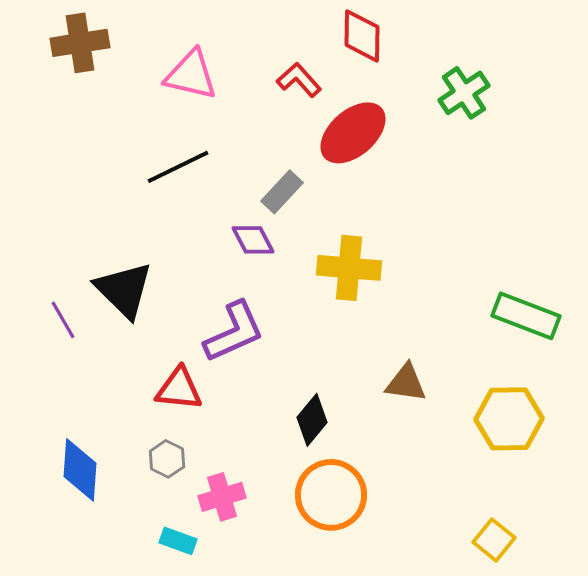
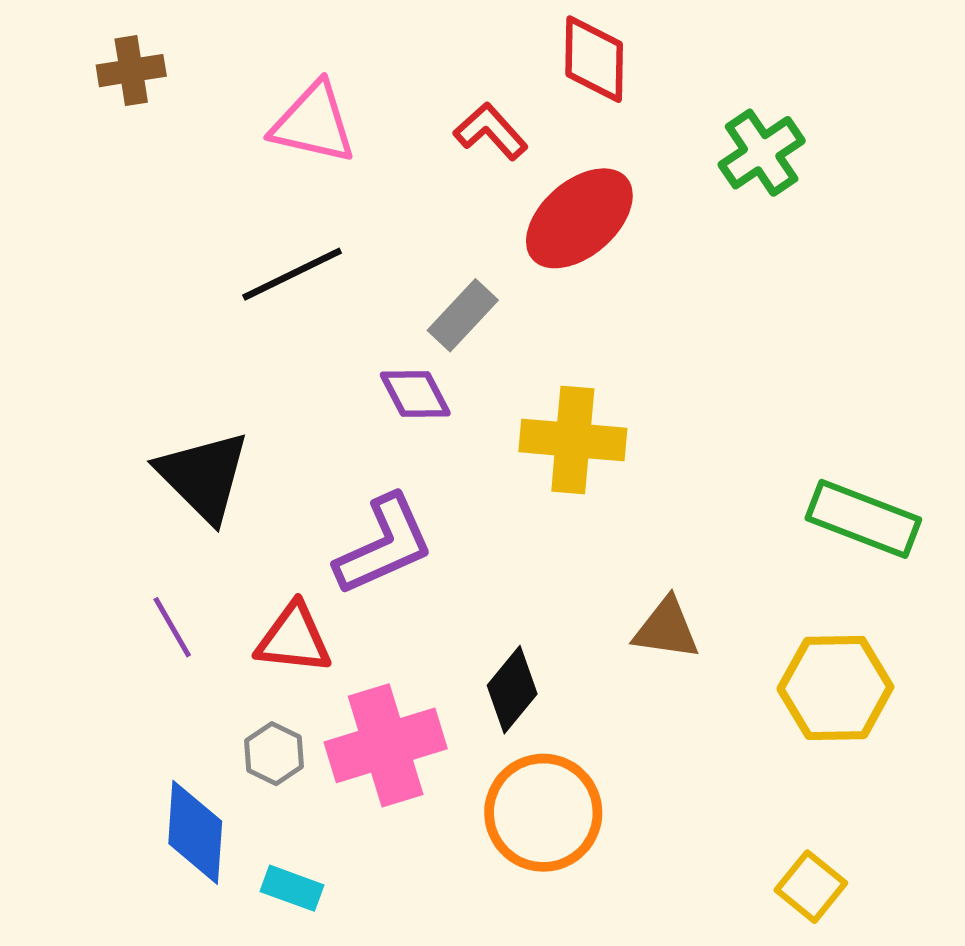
brown cross: (80, 43) -> (131, 71), size x0.7
purple line: (63, 320) -> (172, 627), moved
blue diamond: (80, 470) -> (195, 832), moved
pink cross: (222, 497) -> (386, 745), moved, size x1.5

